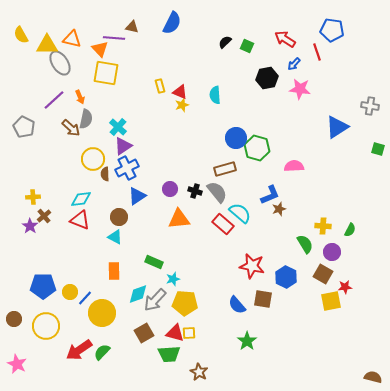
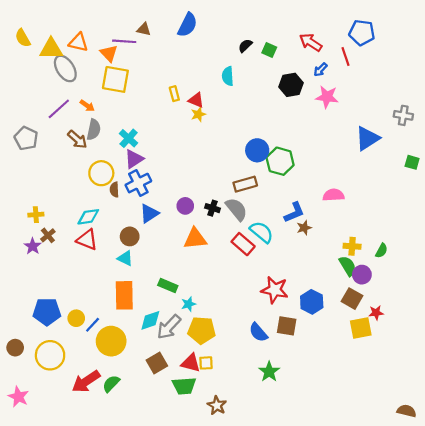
cyan semicircle: (215, 95) -> (228, 76), moved
orange arrow: (80, 97) -> (87, 106), turned -32
pink semicircle: (294, 166) -> (334, 195), moved
green semicircle: (305, 244) -> (348, 266), moved
orange rectangle: (114, 271) -> (124, 295), size x1.5

